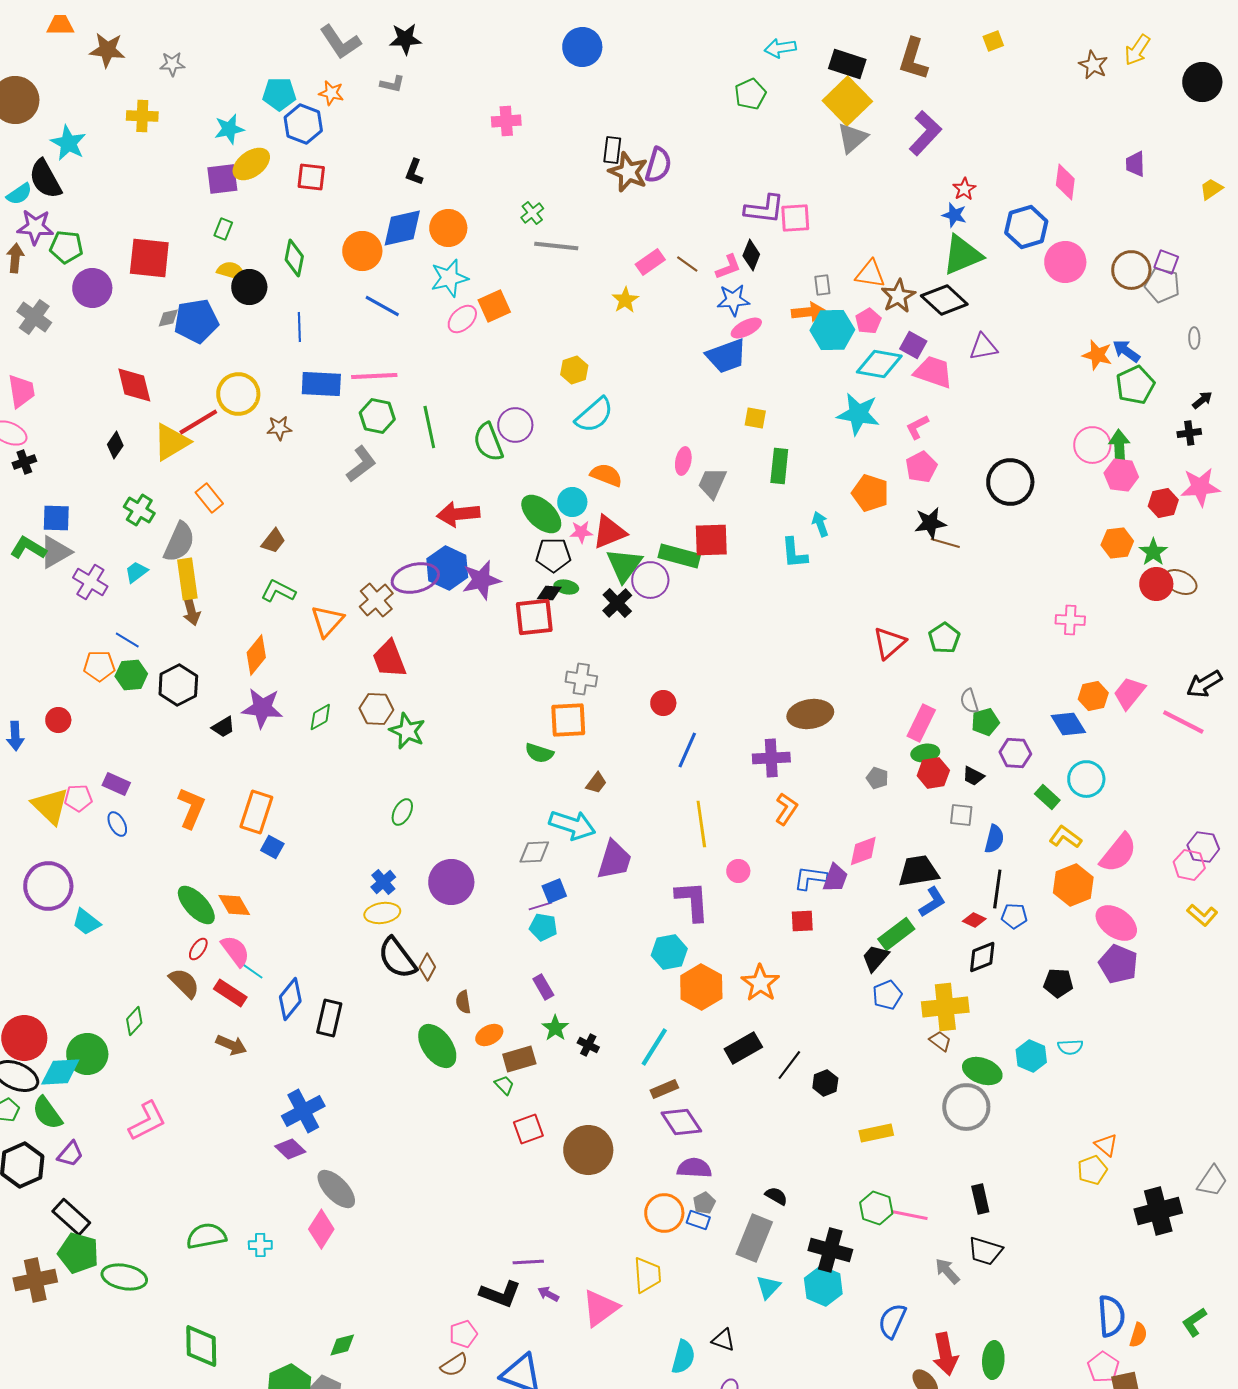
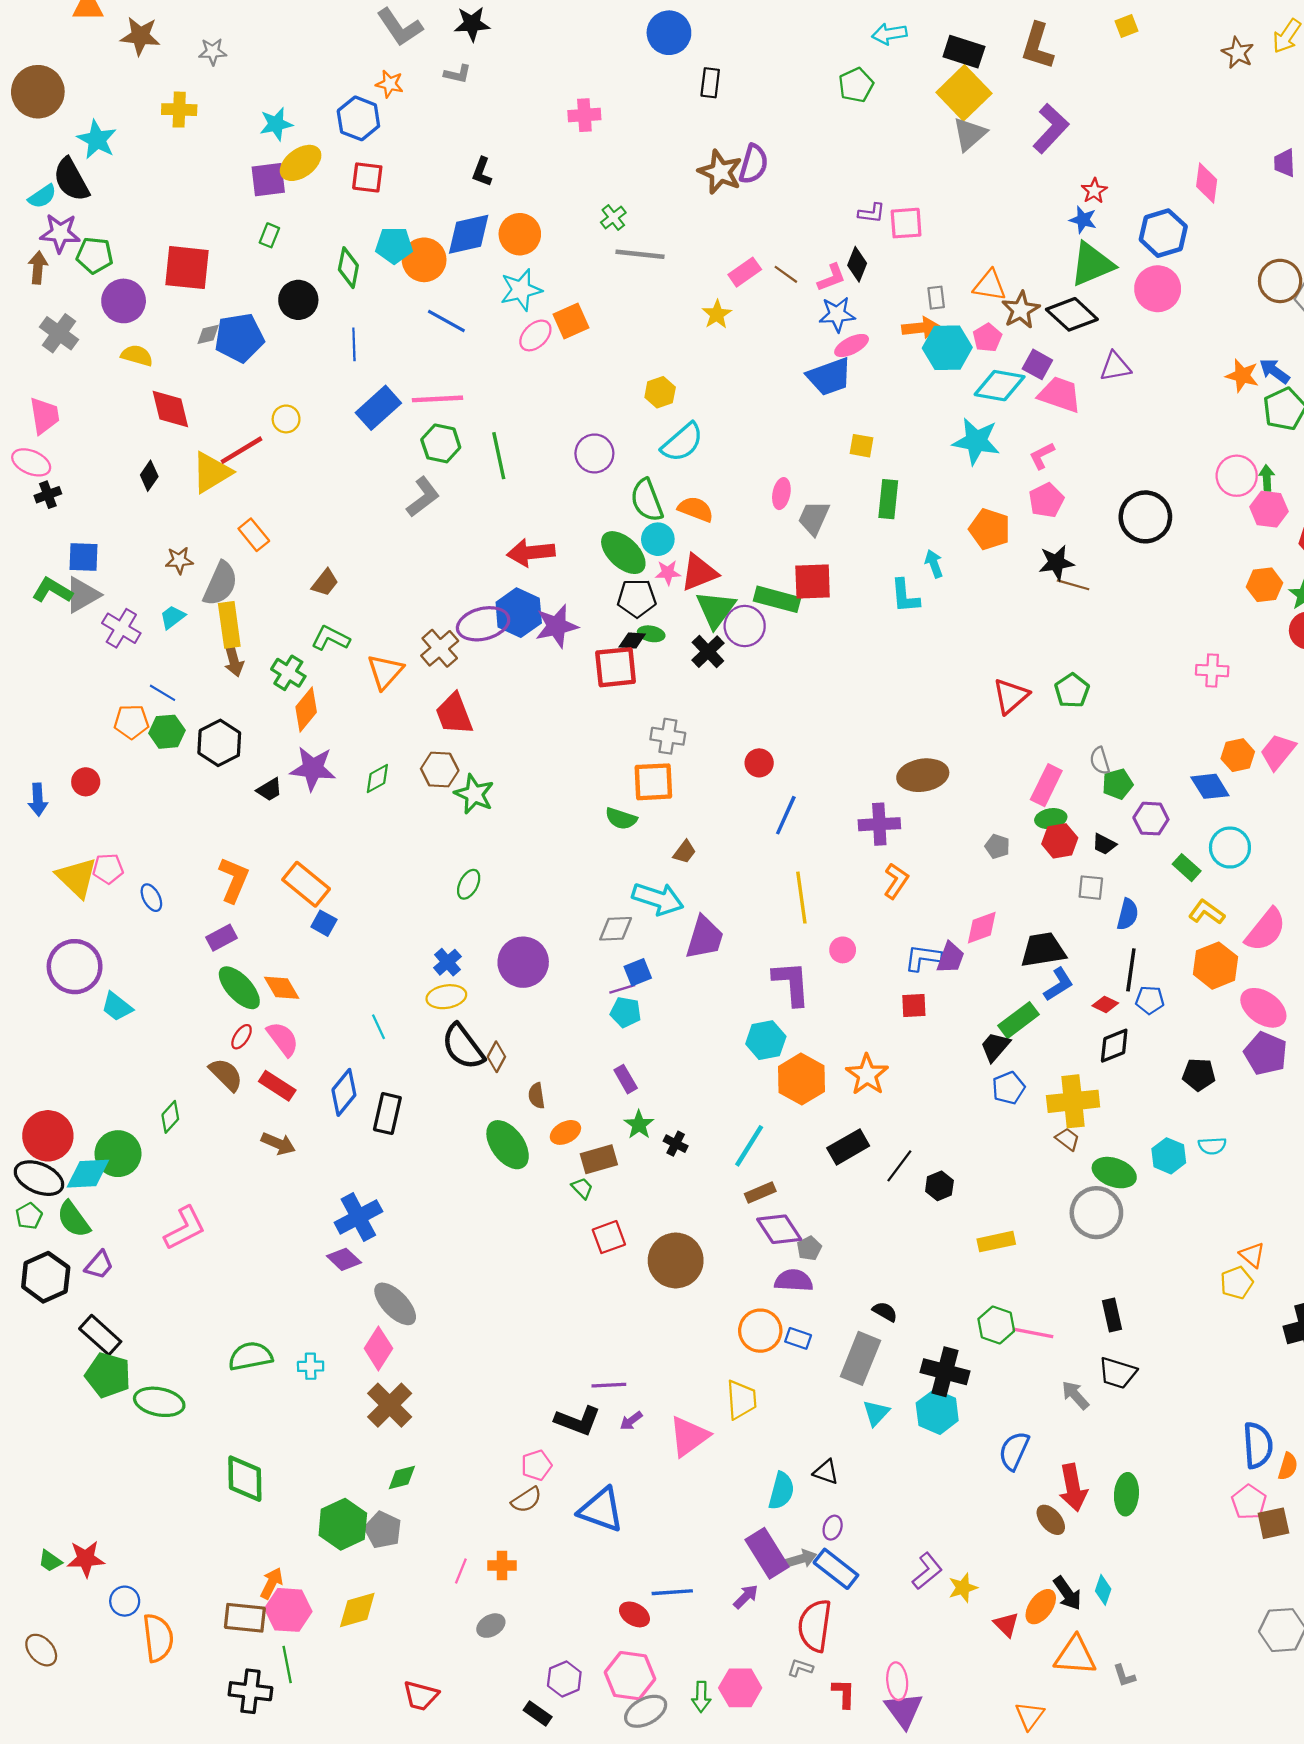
cyan pentagon: (279, 94) -> (394, 245), moved
black rectangle: (612, 150) -> (710, 83), moved
purple L-shape: (764, 209) -> (872, 213), size x0.6
pink circle: (1065, 262) -> (1158, 289), moved
yellow semicircle: (231, 271) -> (137, 356), moved
blue rectangle: (321, 384) -> (378, 408), turned -45
yellow circle: (238, 394) -> (286, 419), size x0.6
brown star: (279, 428) -> (179, 560), moved
green semicircle: (488, 442) -> (647, 500), moved
green arrow: (1119, 447) -> (1267, 478), size x0.7
green cross: (139, 510) -> (288, 673), moved
purple rectangle: (116, 784) -> (222, 938), moved, turned -52
orange rectangle: (256, 812) -> (306, 884), turned -69
cyan line: (252, 971) -> (378, 1027), moved, turned 30
gray pentagon: (704, 1203) -> (809, 1248), moved
brown cross: (35, 1280) -> (390, 1405), moved, turned -33
purple arrow: (548, 1294) -> (631, 1421), turned -65

